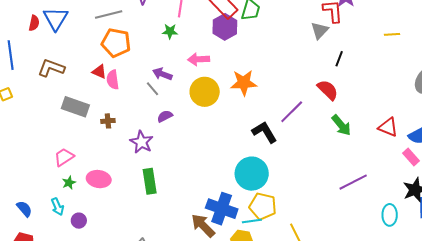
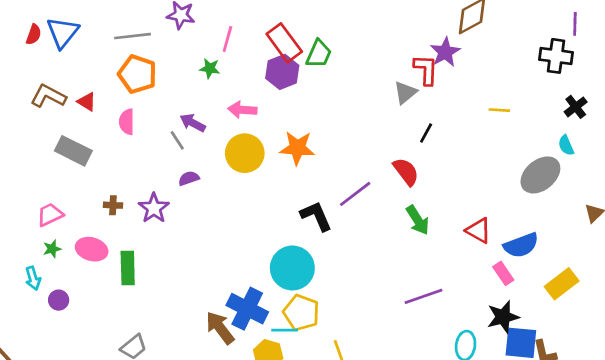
red triangle: (99, 72) -> (87, 102), moved
brown cross: (108, 121) -> (113, 205), moved
green rectangle: (150, 181) -> (128, 268), moved

